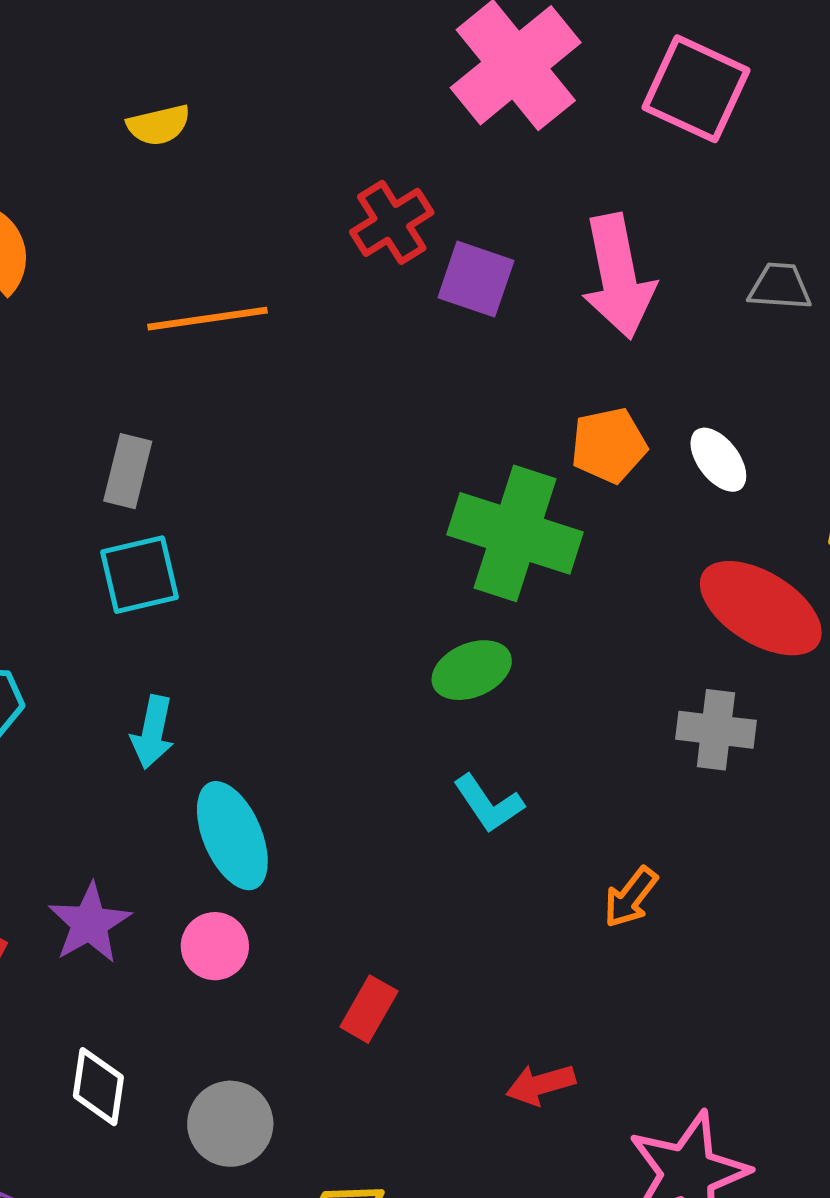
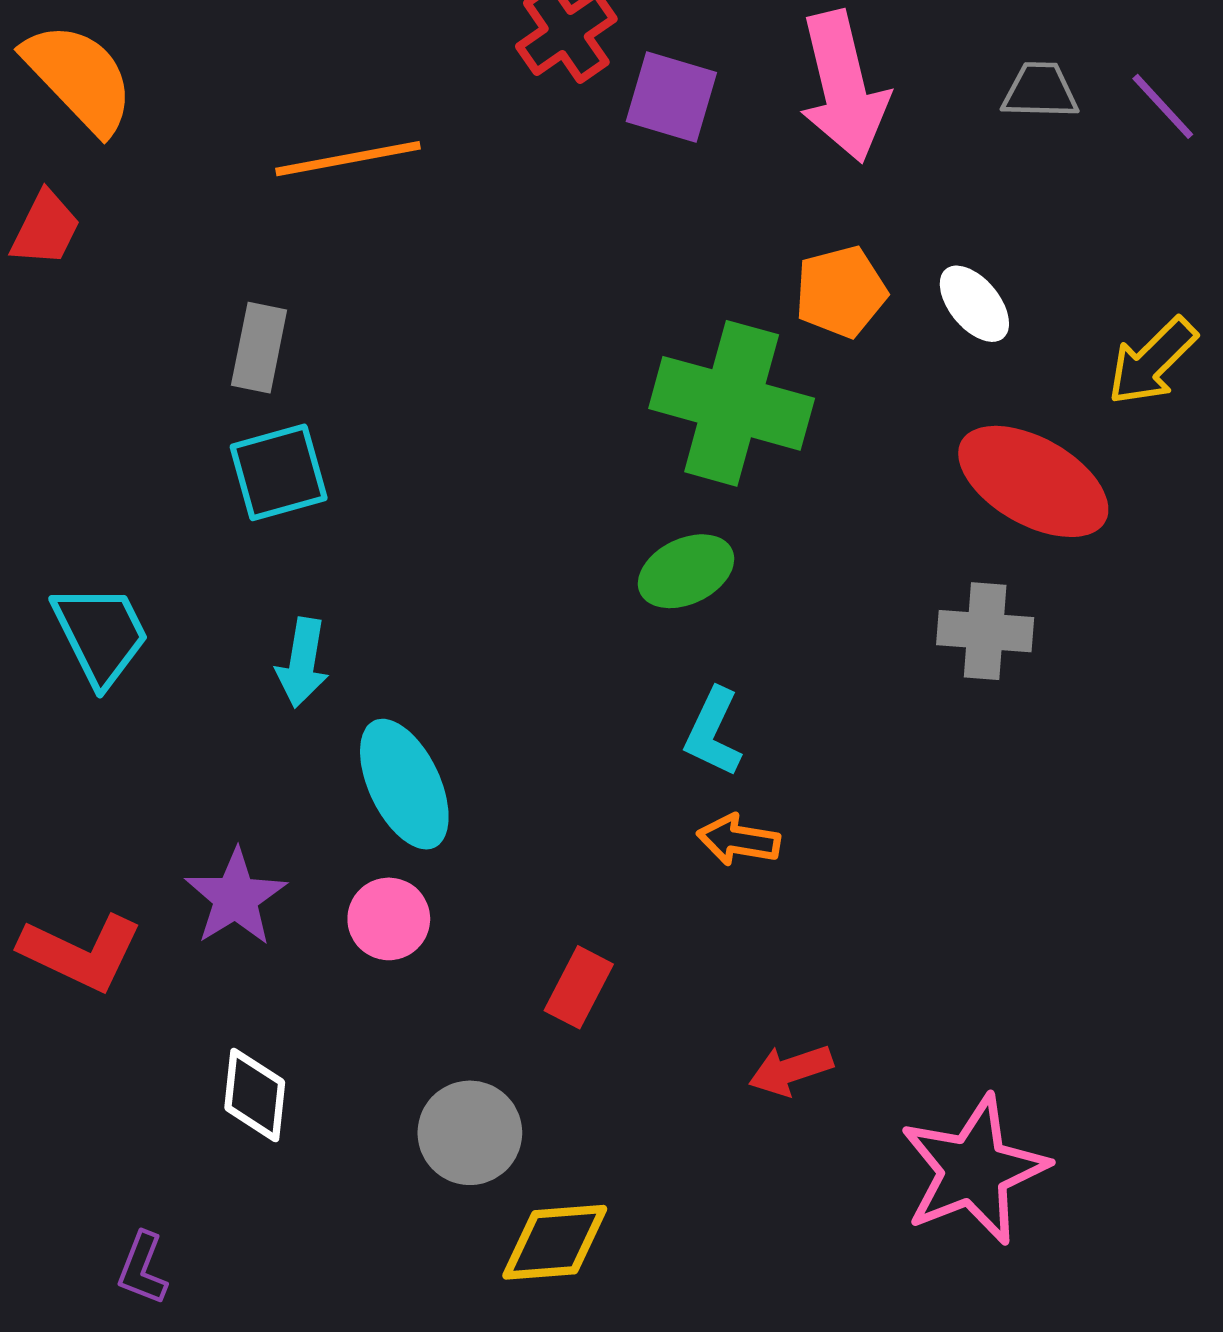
cyan L-shape: (488, 804) -> (713, 732), turned 62
orange arrow: (631, 897) -> (739, 840), moved, turned 64
gray circle: (230, 1124) -> (470, 1133), moved

